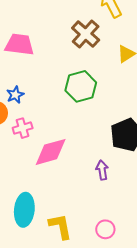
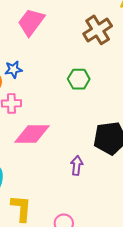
pink trapezoid: (19, 45) -> (31, 22), turned -76
green hexagon: (81, 86) -> (79, 79), size x0.7

